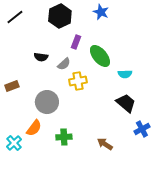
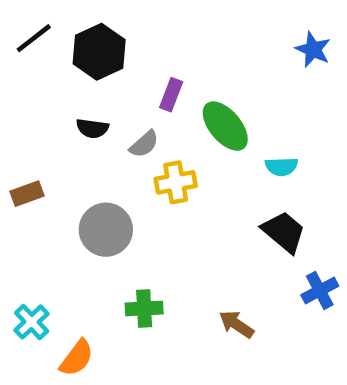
blue star: (101, 12) -> (313, 49), moved
black hexagon: (60, 16) -> (99, 52), moved
orange semicircle: (34, 128) -> (77, 358), moved

